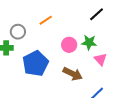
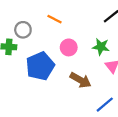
orange line: (46, 20) -> (55, 19), turned 56
pink circle: (69, 45) -> (69, 47), moved

